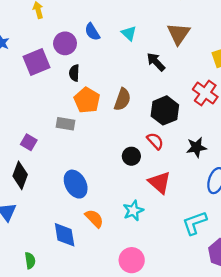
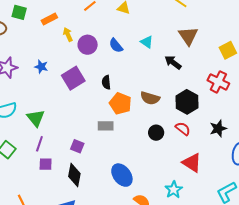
purple circle: (65, 43) -> (88, 45), moved
brown semicircle: (122, 99) -> (150, 98), turned 96
black circle: (131, 156) -> (156, 133), moved

